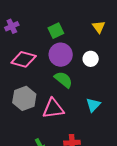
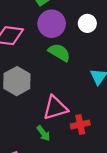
pink triangle: (53, 109) -> (55, 108), moved

